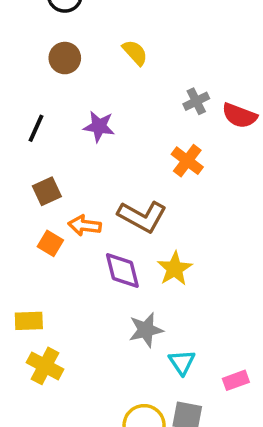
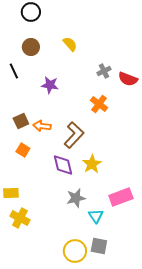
black line: (36, 128) -> (14, 71), moved, turned -49
brown L-shape: (142, 216) -> (74, 135), turned -76
orange arrow: (85, 225) -> (42, 126), moved
pink rectangle: (236, 380) -> (121, 197), moved, size x1.6

